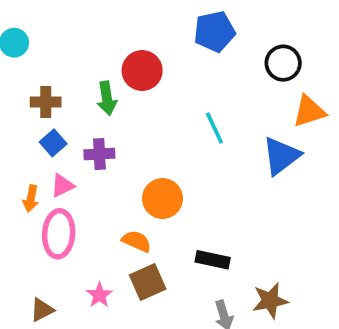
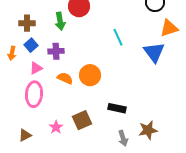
blue triangle: (281, 156) -> (154, 52), turned -30
orange arrow: (31, 199) -> (12, 53), moved
orange semicircle: (137, 241) -> (65, 78), moved

